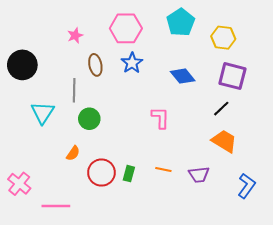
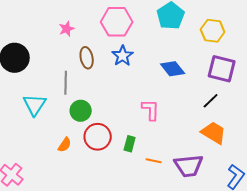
red circle: (101, 173) -> (98, 137), moved
green rectangle: (129, 174) -> (130, 144), moved
purple trapezoid: (199, 175) -> (189, 166), size x1.4

